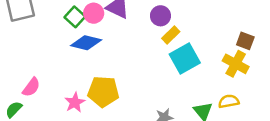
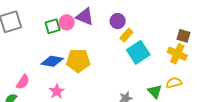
green square: (75, 17) -> (53, 26), turned 35
blue diamond: (86, 43) -> (52, 61), moved
yellow pentagon: (103, 92) -> (78, 61), moved

